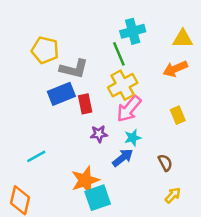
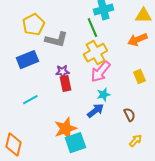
yellow pentagon: (45, 50) -> (33, 25), turned 30
blue rectangle: (61, 94) -> (27, 60), moved
red rectangle: (85, 104) -> (65, 84), moved
purple star: (99, 134) -> (62, 72), moved
cyan line: (36, 156) -> (30, 100), moved

